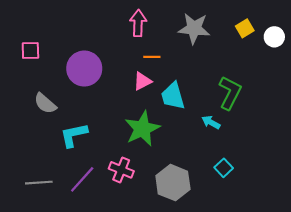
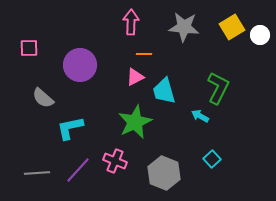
yellow square: (245, 28) -> (232, 27), size x1.4

